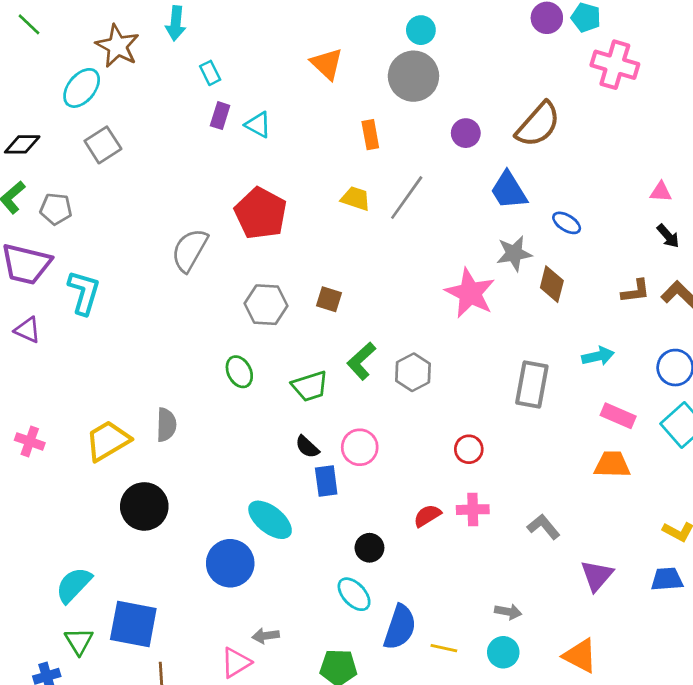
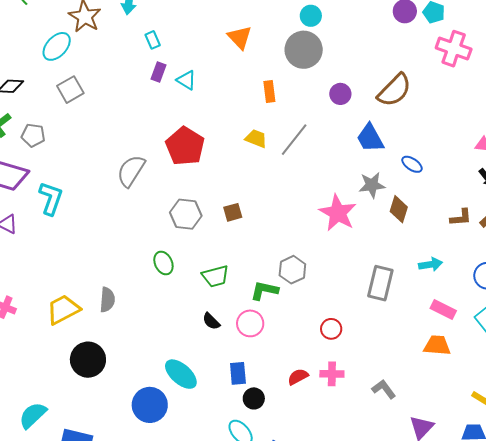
brown square: (329, 299) -> (233, 212), turned -36
green L-shape: (361, 361) -> (264, 291), moved, turned 52
blue rectangle: (326, 481) -> (238, 373), moved

